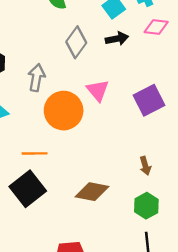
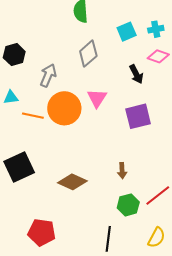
black arrow: (117, 39) -> (136, 74), moved, turned 60
orange line: (35, 153) -> (33, 116), moved
green hexagon: (146, 206) -> (128, 205), moved

